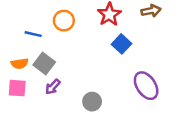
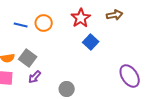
blue line: (33, 34) -> (21, 25), moved
purple ellipse: (146, 86) -> (130, 76), moved

